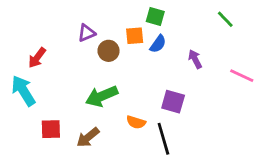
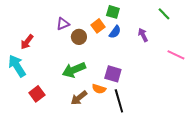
orange square: (135, 36) -> (98, 26), turned -32
purple arrow: (195, 59) -> (143, 35), moved
purple square: (173, 102) -> (113, 74), moved
red square: (51, 129) -> (37, 94), turned -35
brown arrow: (88, 137) -> (79, 98), moved

